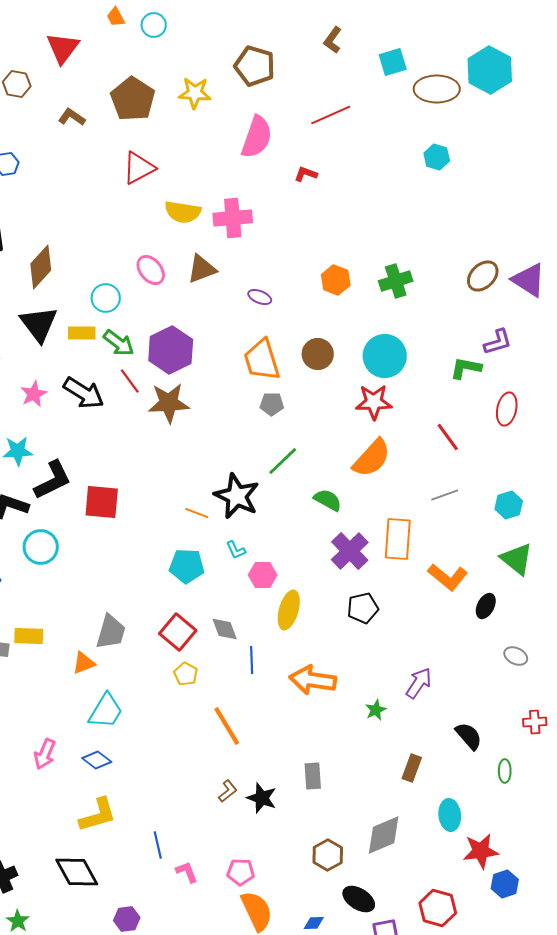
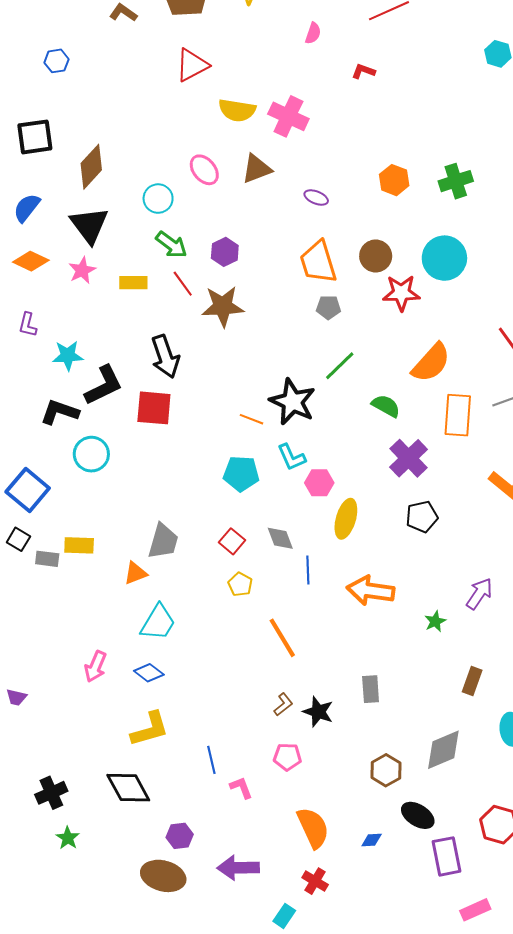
pink semicircle: (257, 137) -> (313, 33), size x0.5
pink cross: (233, 218) -> (288, 116), turned 30
yellow rectangle: (82, 333) -> (133, 283), moved
purple hexagon: (171, 350) -> (225, 252), size x0.6
black arrow: (84, 393) -> (165, 357), moved, turned 39
pink star: (34, 394) -> (82, 270), moved
red star: (374, 402) -> (401, 293), moved
orange rectangle: (398, 539) -> (458, 415), moved
cyan L-shape: (236, 550) -> (292, 457), size x1.4
red square: (178, 632) -> (232, 541), size x0.7
pink pentagon: (241, 872) -> (287, 757), moved

